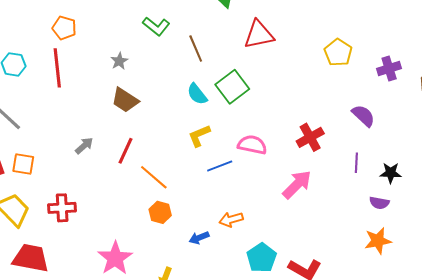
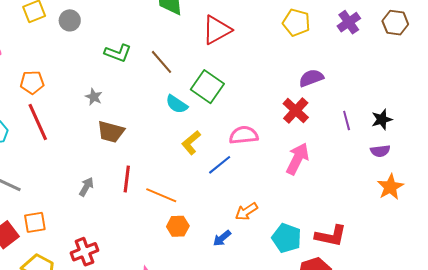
purple semicircle: (363, 116) -> (311, 78), moved, turned -45

